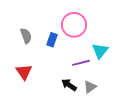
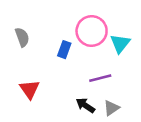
gray semicircle: (26, 36) -> (22, 37), moved
cyan triangle: (100, 51) -> (120, 43), moved

